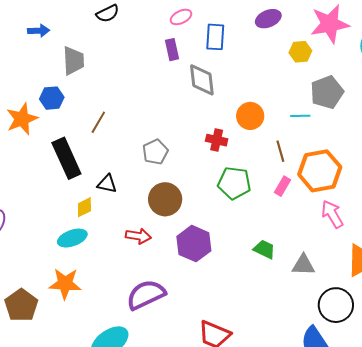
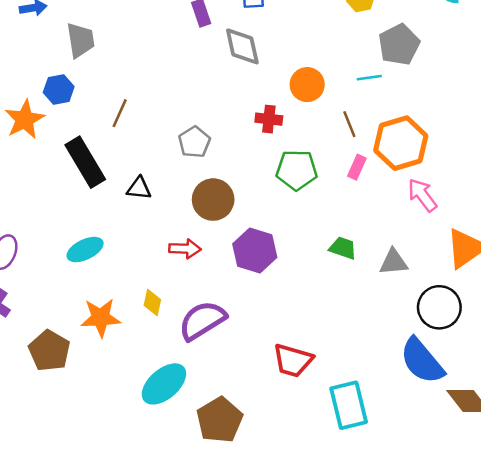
yellow diamond: (84, 207) -> (152, 302), moved, turned -45
cyan ellipse: (72, 238) -> (85, 250), moved

